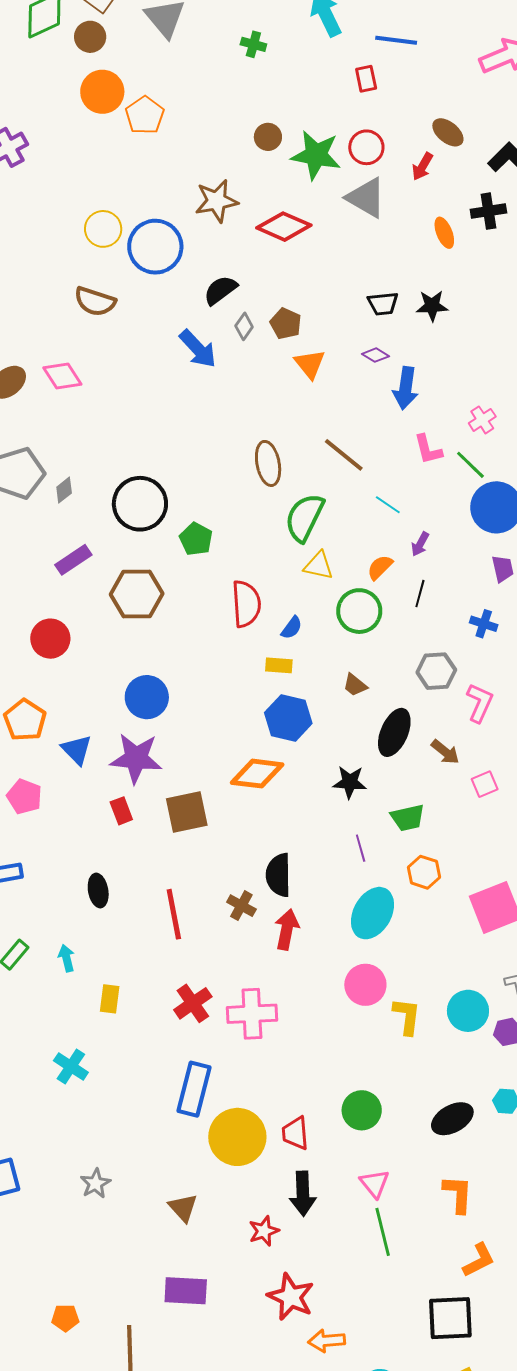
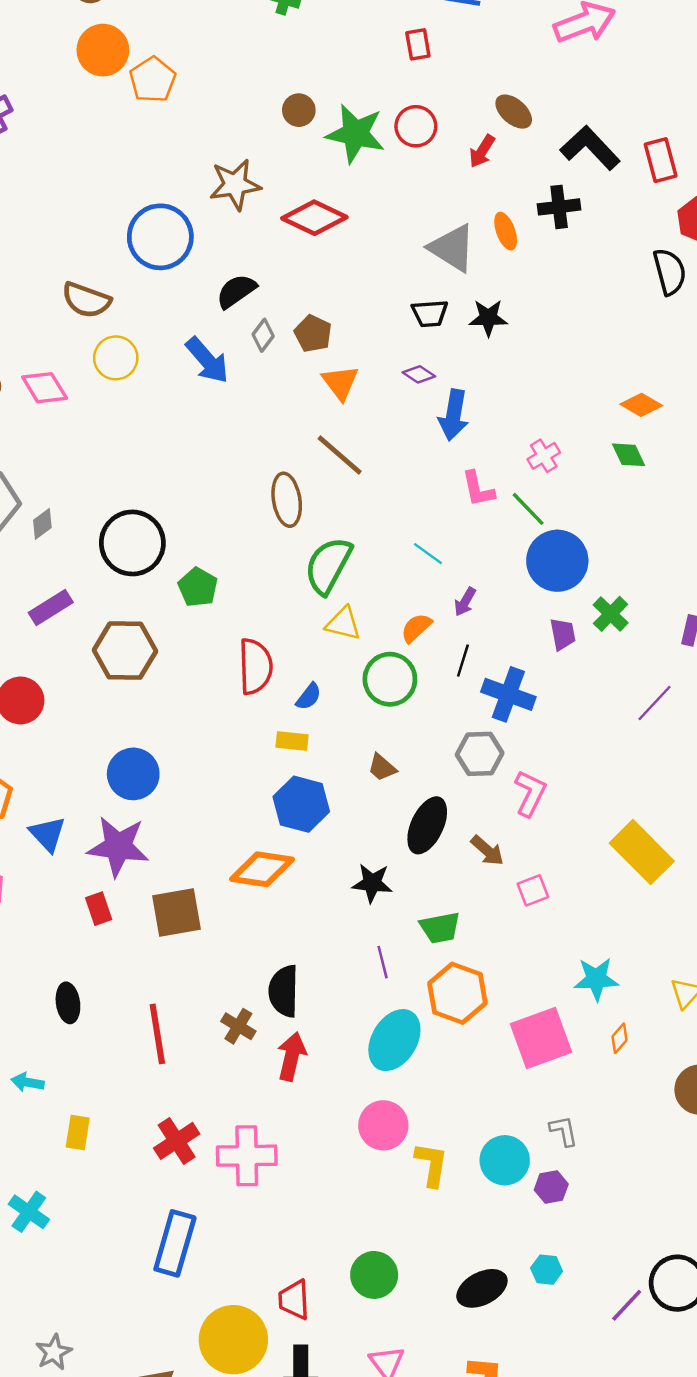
gray triangle: (366, 198) -> (452, 248), moved
yellow circle: (103, 229) -> (116, 358), moved
brown line: (344, 455) -> (340, 455), moved
blue cross: (484, 624) -> (508, 694), moved, size x1.6
orange hexagon: (424, 872) -> (457, 993), size x1.5
cyan arrow: (66, 958) -> (28, 1082), turned -68
yellow circle: (237, 1137) -> (233, 1340), moved

